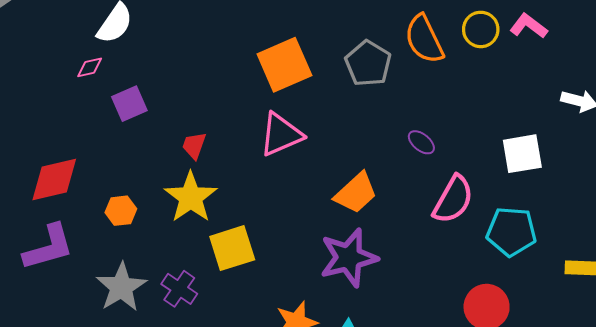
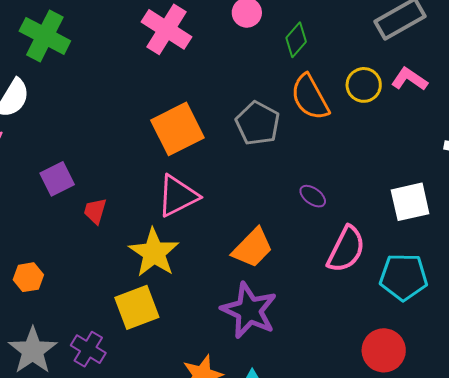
purple square: (129, 104) -> (57, 179), moved
yellow star: (191, 197) -> (154, 253), moved
purple star: (349, 258) -> (249, 310), turned -30

